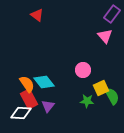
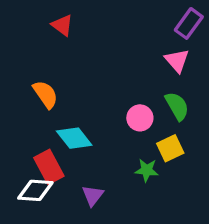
orange semicircle: (27, 84) -> (45, 94), moved
green semicircle: (112, 96) -> (177, 106), moved
purple triangle: (48, 106) -> (93, 195), moved

